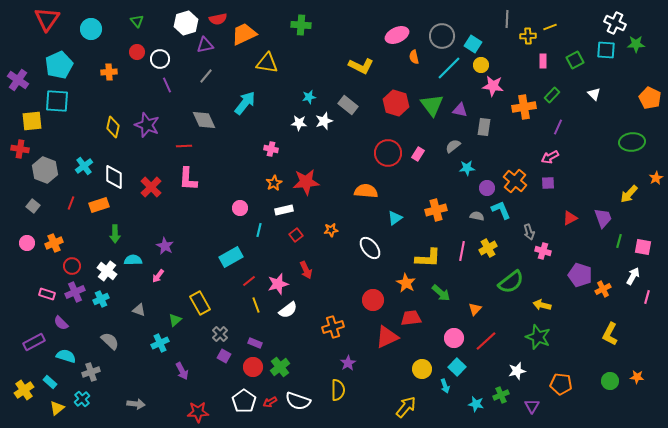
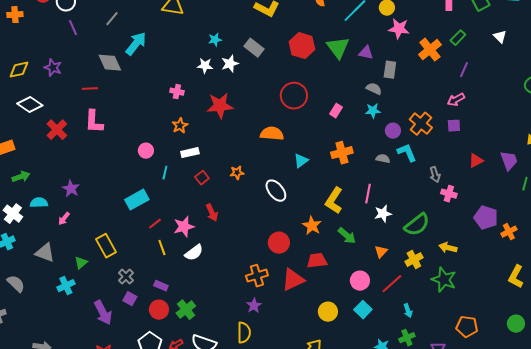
cyan arrow: (245, 103) -> (136, 44), moved
orange cross: (524, 107) -> (430, 50), turned -30
purple star: (147, 125) -> (53, 68), size x0.7
yellow diamond: (113, 127) -> (19, 70), turned 65
gray semicircle: (453, 146) -> (374, 89), moved, turned 63
pink rectangle: (418, 154) -> (336, 111), moved
white diamond: (114, 177) -> (30, 105), moved, turned -55
red star: (306, 182) -> (220, 106), moved
green arrow: (115, 234) -> (21, 177), turned -108
yellow cross: (488, 248) -> (414, 260), moved
yellow L-shape: (428, 258) -> (334, 201), turned 120
gray triangle: (139, 310) -> (45, 253), size x1.5
orange cross: (333, 327) -> (257, 276), moved
purple arrow: (182, 371) -> (103, 313), moved, size x1.4
white star: (517, 371) -> (383, 214), moved
cyan arrow: (445, 386) -> (408, 311), moved

